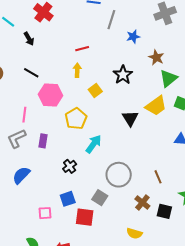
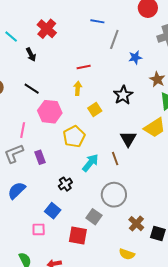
purple rectangle: (43, 141) -> (40, 157), turned -32
brown line: (158, 177) -> (115, 159), moved
blue square: (68, 199) -> (53, 211), moved, turned -35

